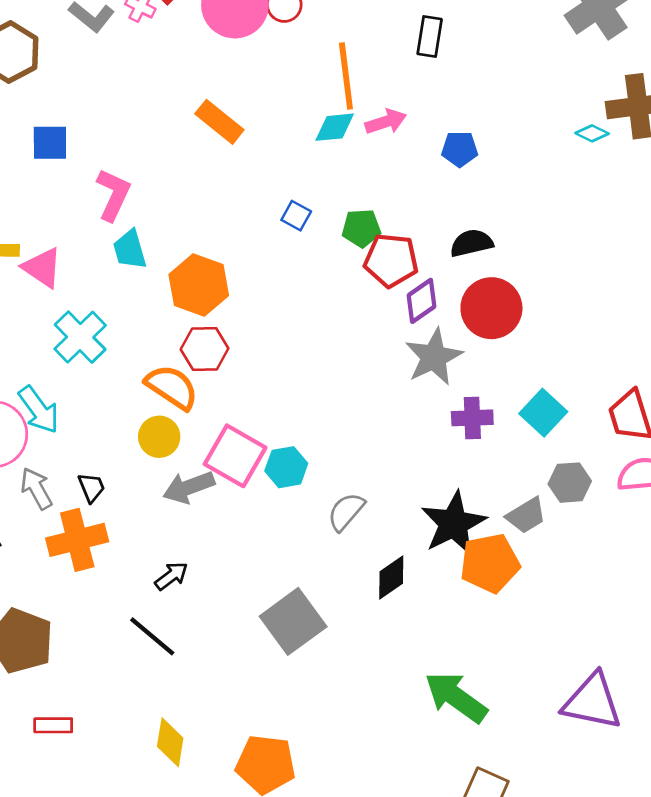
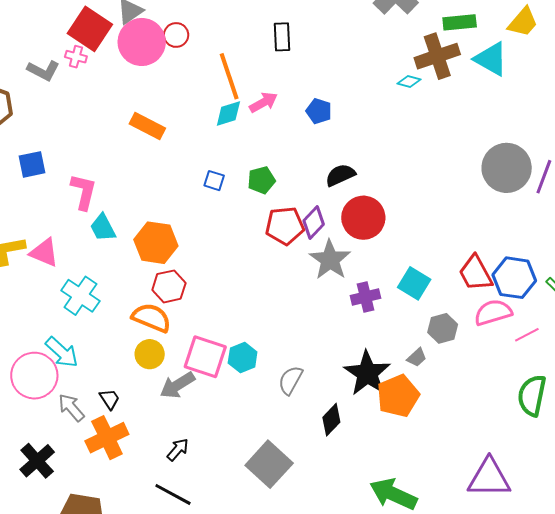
blue pentagon: (460, 149) -> (319, 111), turned 30
red pentagon: (391, 260) -> (285, 226), moved
gray trapezoid: (526, 516) -> (417, 357), size x0.7

